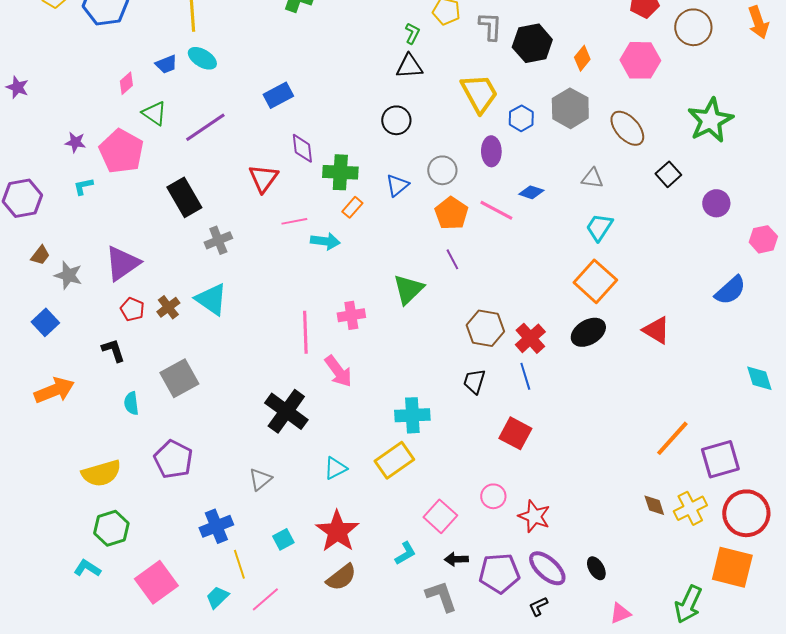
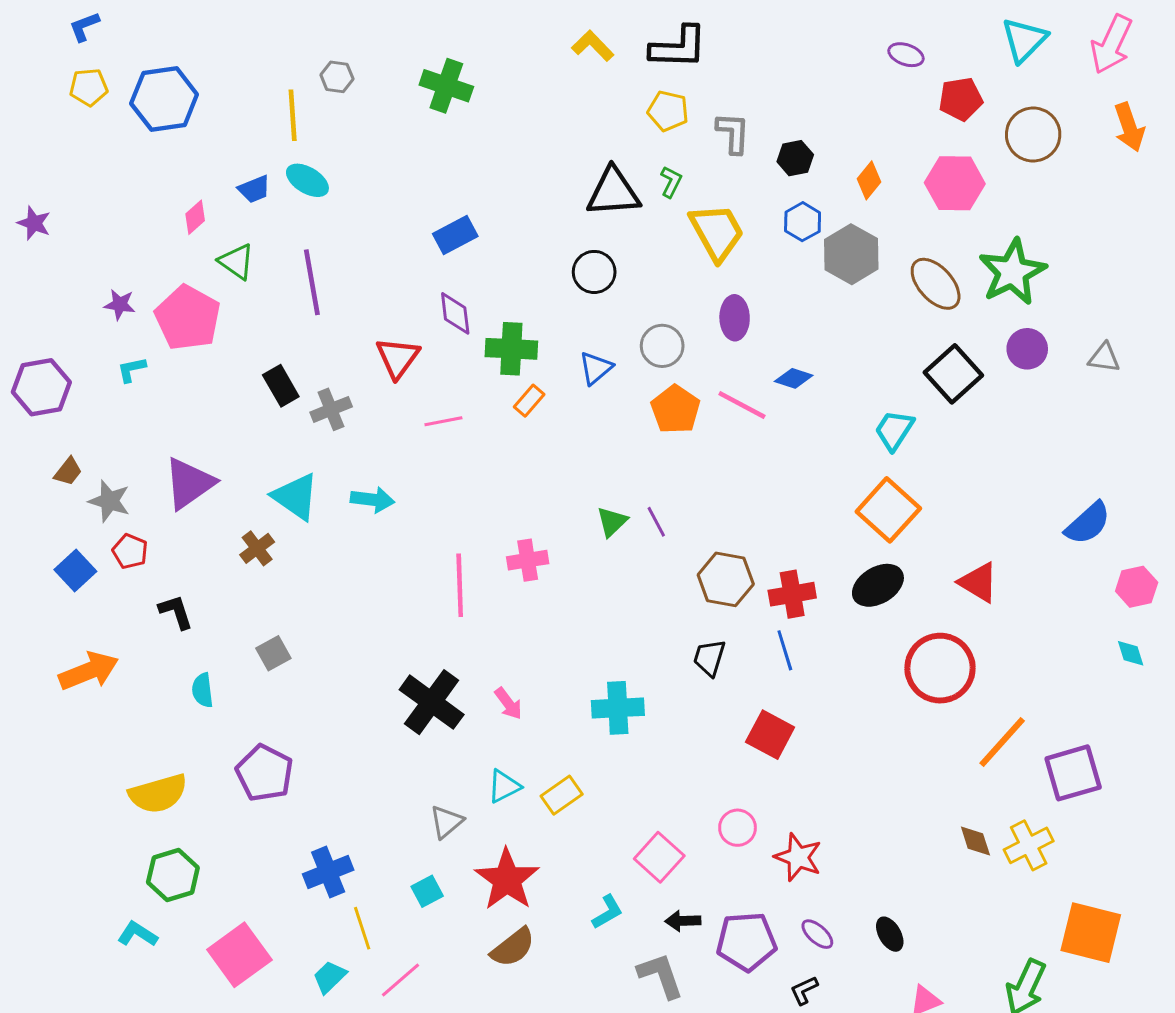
green L-shape: (412, 33) -> (671, 182), moved
black hexagon: (532, 43) -> (795, 158), size x0.6
black triangle: (409, 66) -> (613, 192), size x1.4
blue rectangle: (278, 95) -> (455, 235), moved
blue hexagon: (521, 118) -> (803, 222), moved
green star: (710, 120) -> (1012, 272), moved
purple line: (205, 127) -> (312, 282), turned -66
black square: (668, 174) -> (953, 374), moved, size x1.5
gray triangle: (592, 178) -> (1104, 358), moved
black rectangle: (184, 197) -> (281, 386), size x0.7
purple circle: (716, 203) -> (1027, 349), moved
pink hexagon: (763, 239) -> (1137, 587), moved
gray cross: (218, 240) -> (331, 409), moved
cyan arrow: (325, 241) -> (372, 500), moved
purple line: (452, 259) -> (656, 522), moved
green triangle: (408, 289) -> (612, 522), size x0.7
cyan triangle: (211, 299) -> (296, 497), moved
red pentagon: (132, 309) -> (130, 551), moved
red cross: (530, 338) -> (792, 594), turned 32
pink arrow: (338, 371) -> (508, 704), moved, size x0.7
gray square: (179, 378) -> (273, 653), size x0.6
cyan diamond: (759, 378) -> (1131, 653), size x0.7
yellow rectangle: (394, 460) -> (562, 795), moved, size x0.7
gray triangle: (260, 479) -> (446, 822), moved
red circle: (746, 513) -> (940, 668), moved
purple ellipse: (547, 568) -> (817, 934), size x0.6

